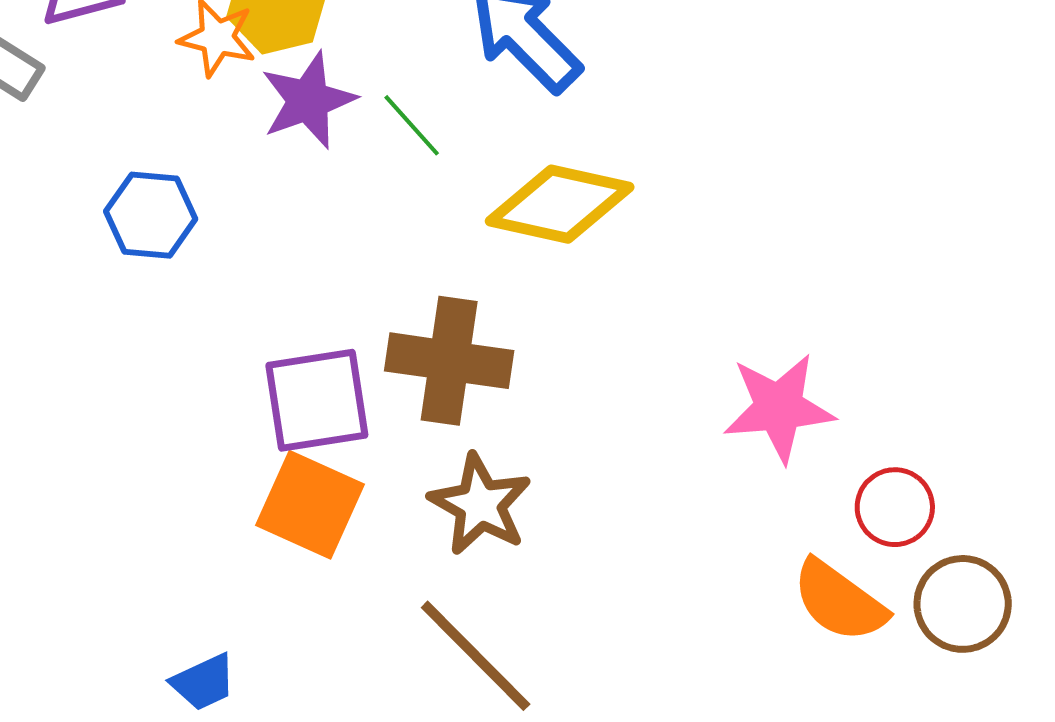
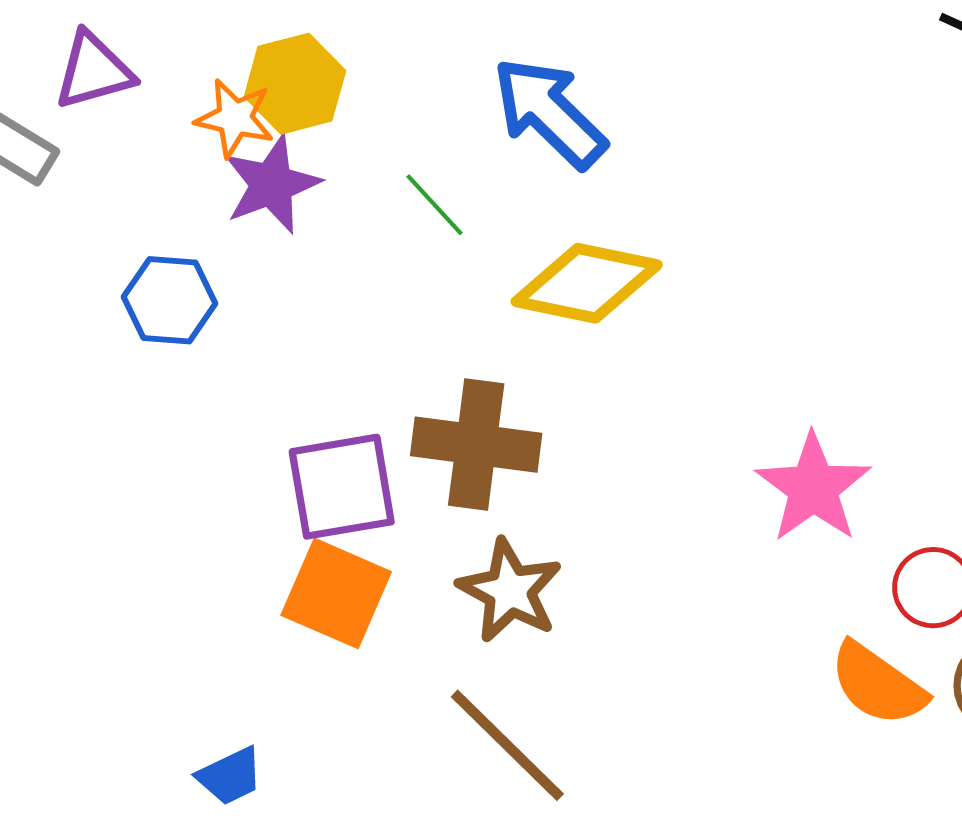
purple star: (308, 100) -> (272, 184), moved
pink star: (779, 408) -> (813, 488), turned -30

